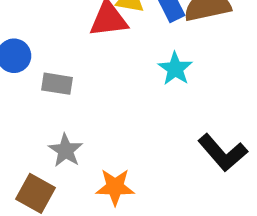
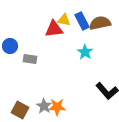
gray star: (66, 150) -> (44, 106), moved

